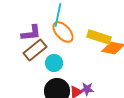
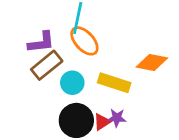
yellow rectangle: (99, 37) -> (114, 83), moved

